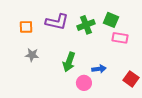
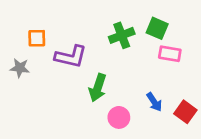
purple L-shape: (57, 22) -> (71, 57), moved
gray star: (32, 55) -> (20, 68), moved
blue arrow: (99, 69) -> (154, 102), moved, turned 64

